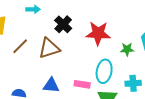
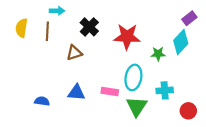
brown line: (20, 46) -> (47, 31), moved, turned -42
brown triangle: (49, 48) -> (74, 53), size x0.7

